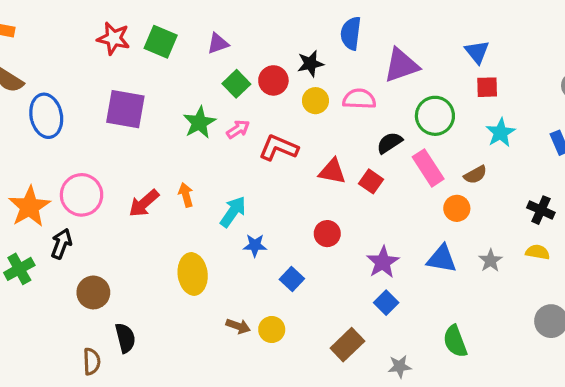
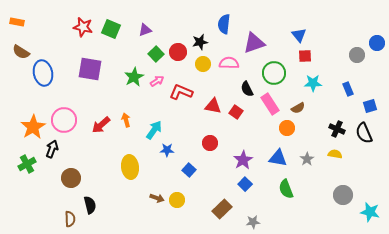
cyan star: (501, 133) -> (313, 83), turned 30
black semicircle: (390, 143) -> (247, 89), turned -84
green semicircle: (455, 341) -> (286, 189), moved

